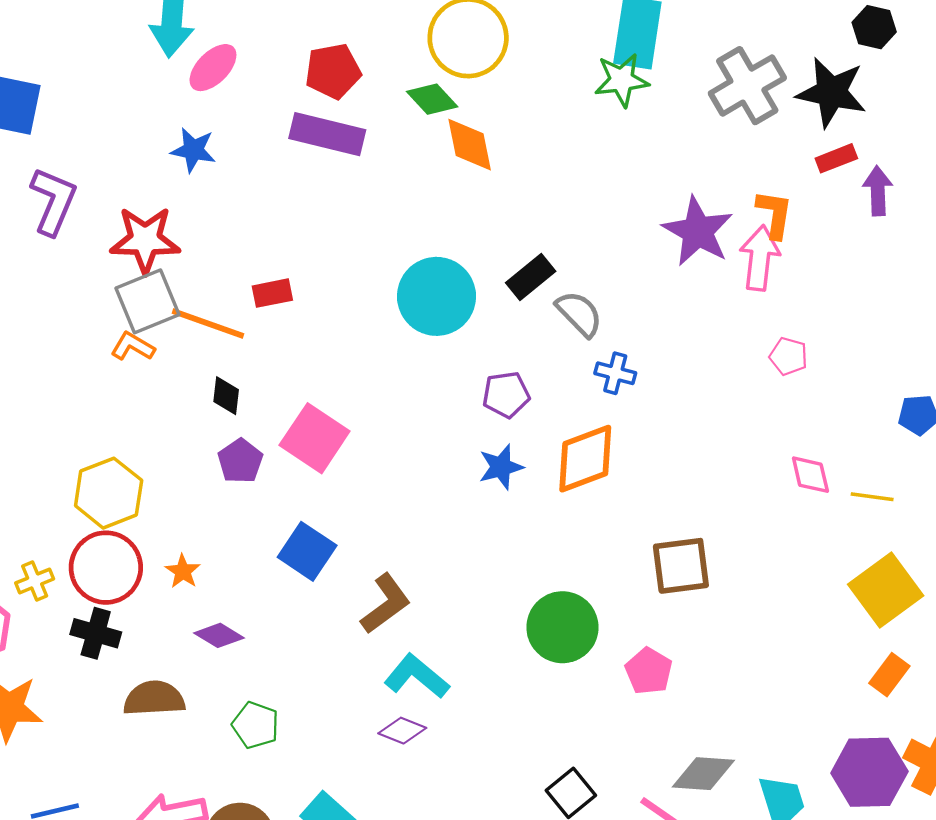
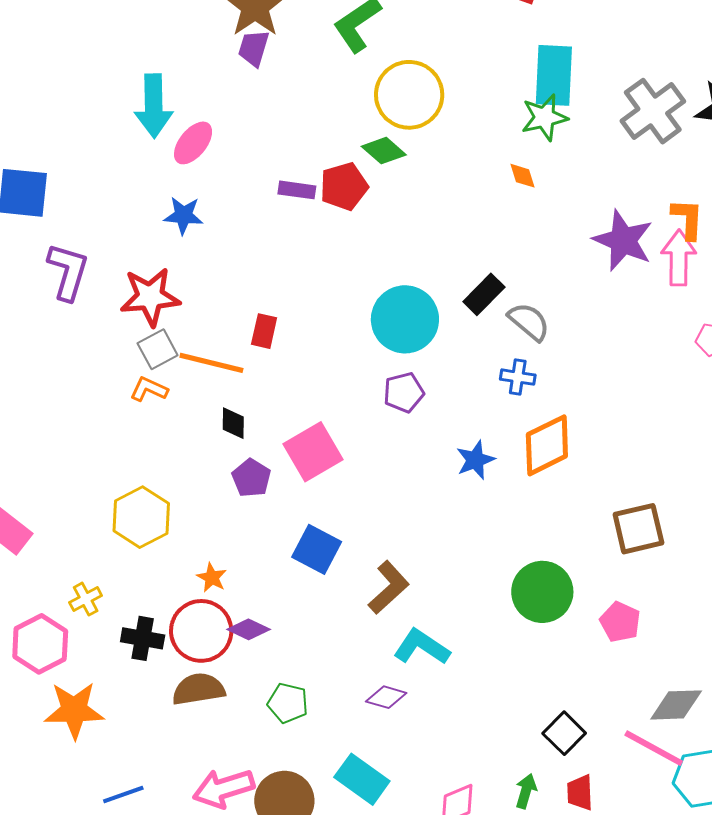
red pentagon: (333, 71) -> (344, 186), moved
purple rectangle: (327, 134) -> (297, 190), size x0.6
orange diamond: (470, 145) -> (523, 176), moved, size x0.6
red rectangle: (272, 293) -> (264, 331), turned -60
gray square: (147, 301) -> (158, 349), size x0.7
blue cross: (615, 373) -> (518, 377), moved
purple pentagon: (506, 395) -> (404, 393), moved
pink square: (315, 438) -> (313, 452), turned 32
red circle: (106, 568) -> (201, 631), moved
purple diamond: (402, 731) -> (386, 697), moved

